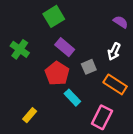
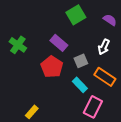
green square: (54, 16) -> (76, 15), moved
cyan rectangle: (72, 98) -> (80, 85), moved
yellow rectangle: (30, 115) -> (32, 112), moved

